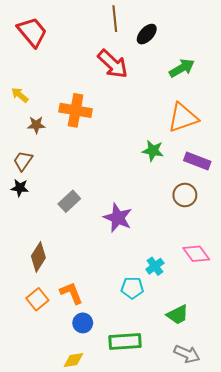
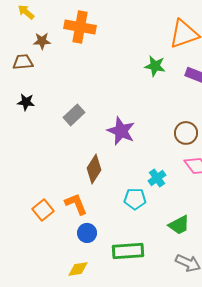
brown trapezoid: (23, 161) -> (23, 62), moved, turned 50
brown circle: (185, 195) -> (186, 133), moved
brown diamond: (38, 257) -> (94, 169), moved

